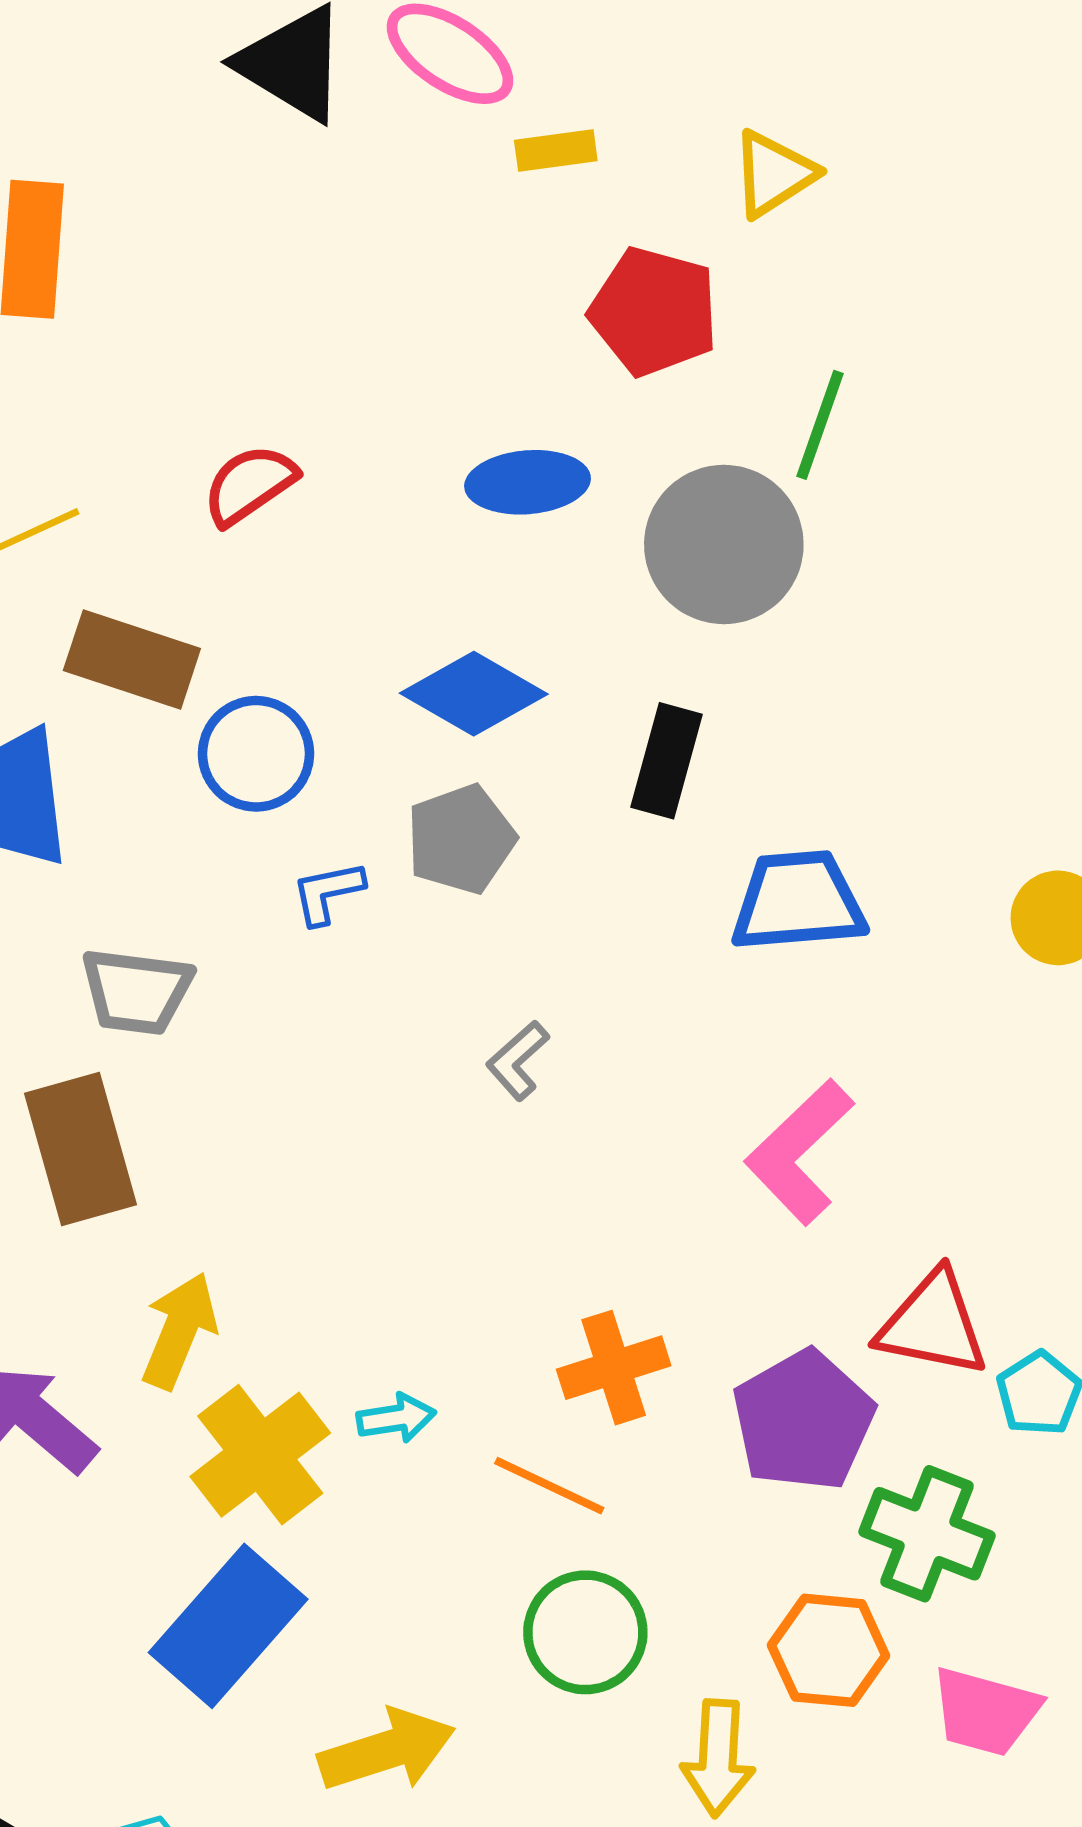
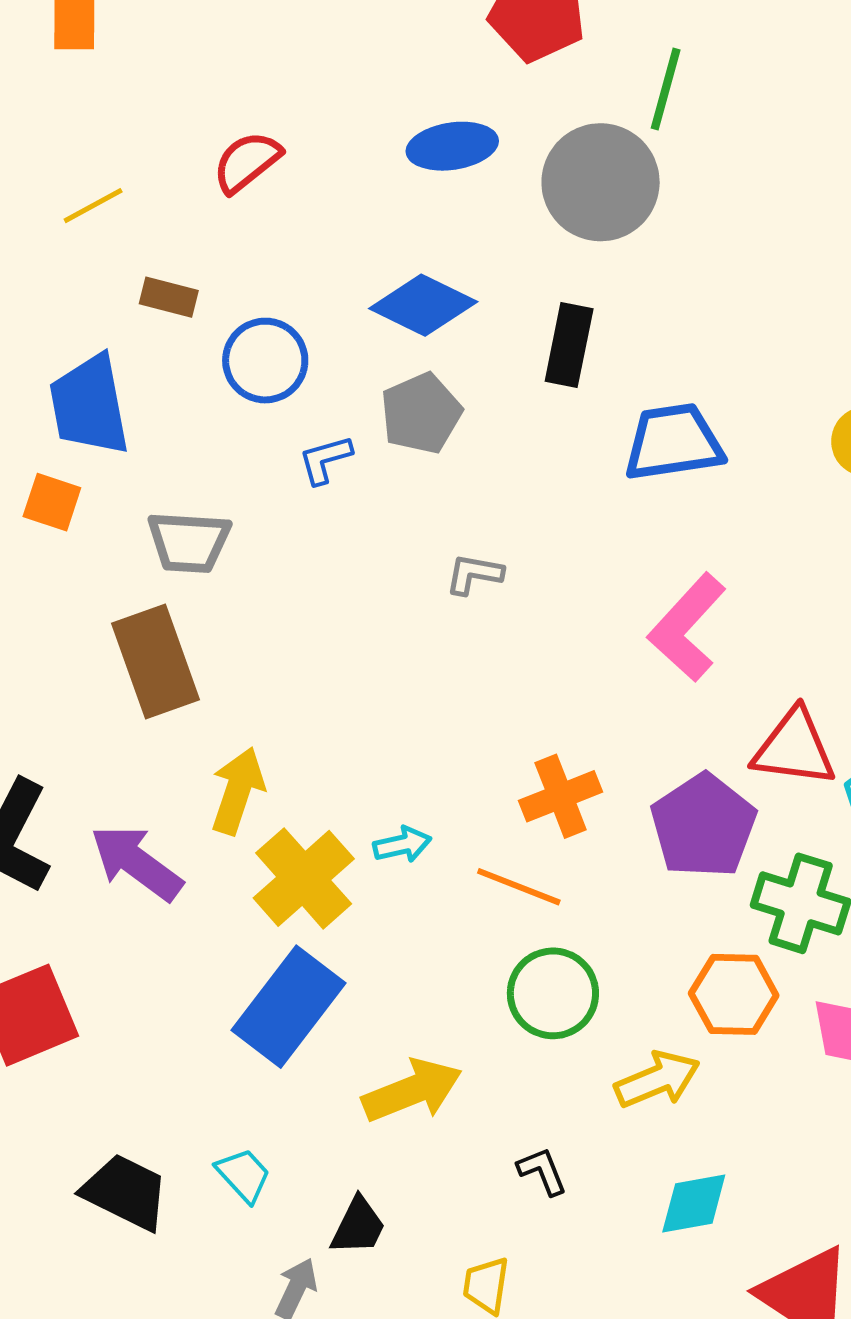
brown rectangle: (132, 660) -> (169, 297), size x0.6
gray L-shape: (518, 1061) -> (474, 574), turned 56
yellow arrow: (718, 1758) -> (657, 1080), turned -112

